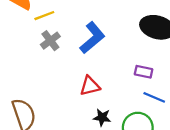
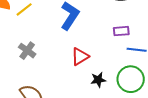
gray cross: (50, 41) -> (27, 51), moved

